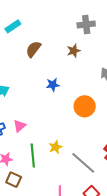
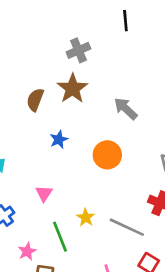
brown semicircle: (33, 49) -> (35, 100), moved
brown star: (74, 51) -> (72, 88), size x1.6
pink triangle: (19, 126) -> (44, 193), moved

